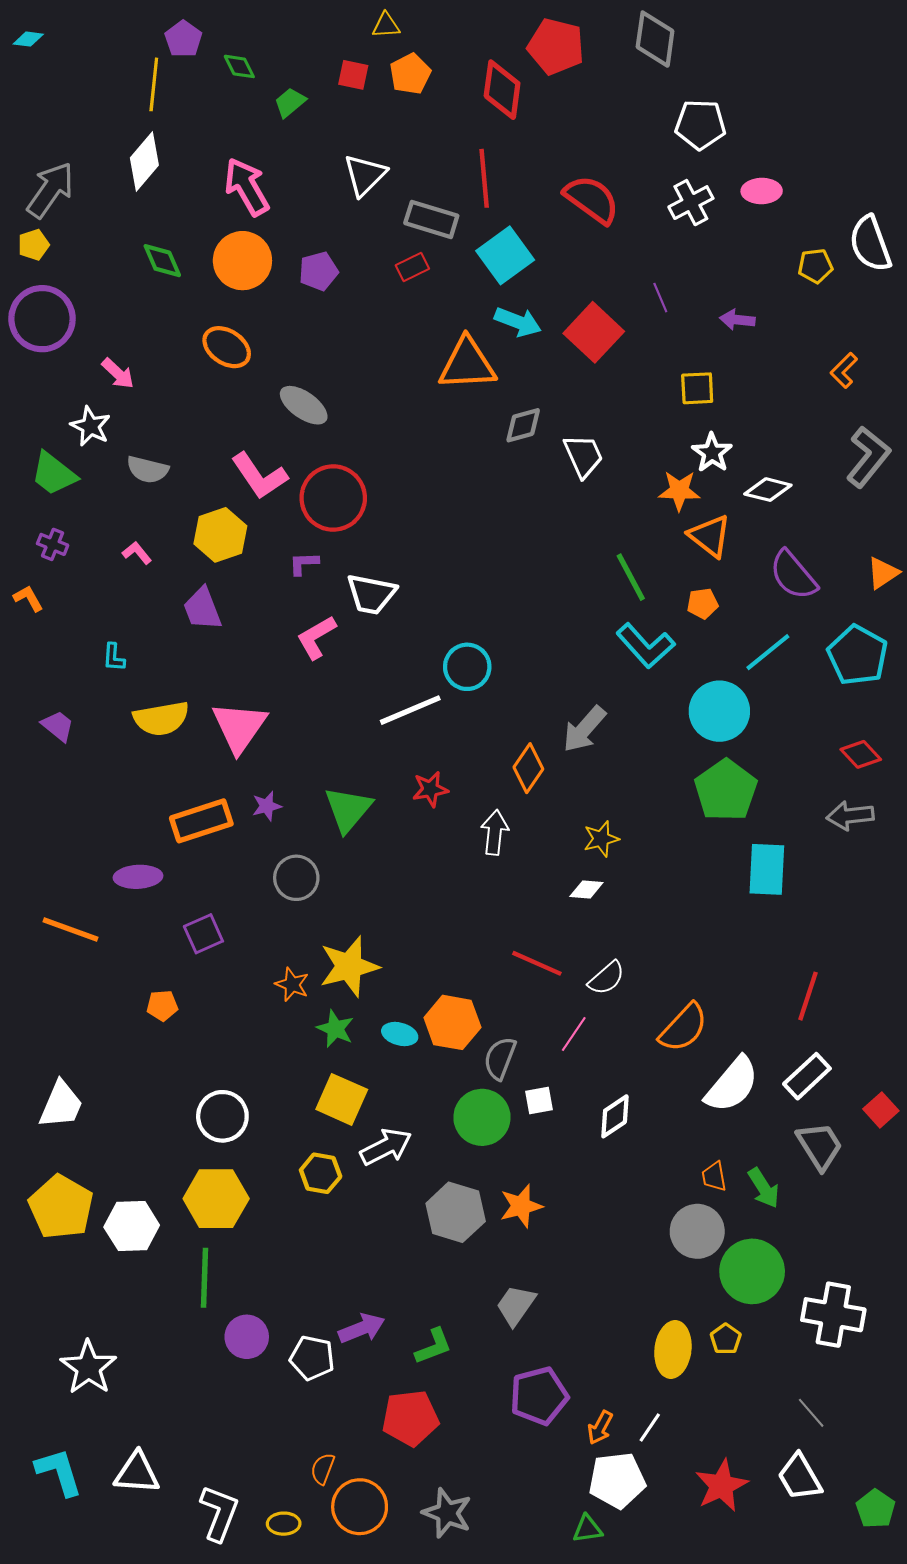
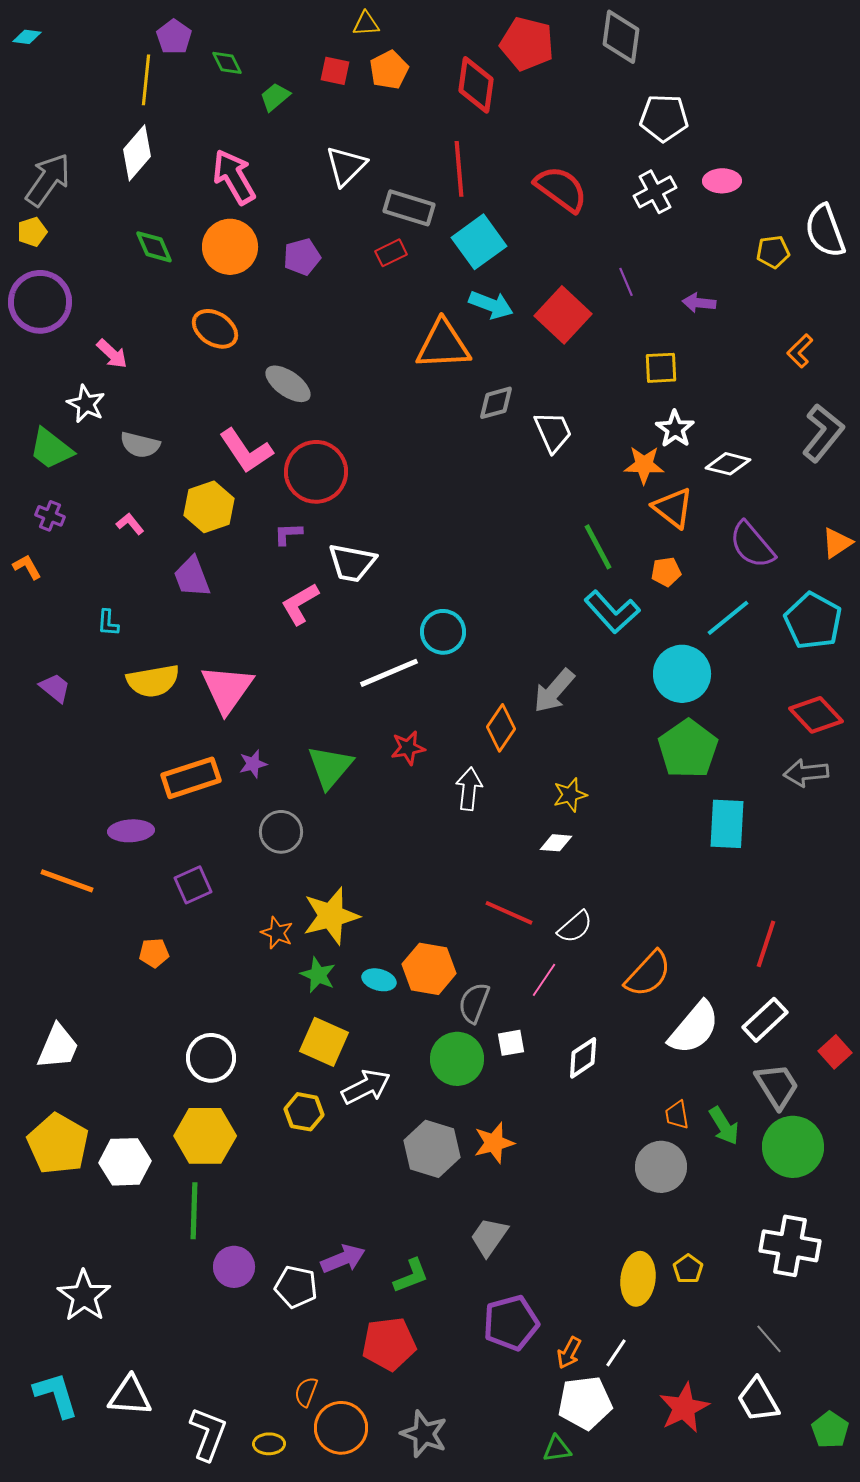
red diamond: (861, 754) -> (816, 715), size x1.4
green circle: (752, 1271) -> (793, 1147), moved

